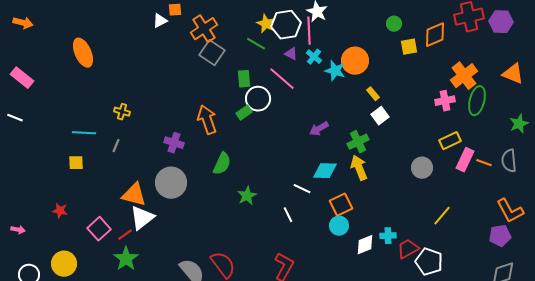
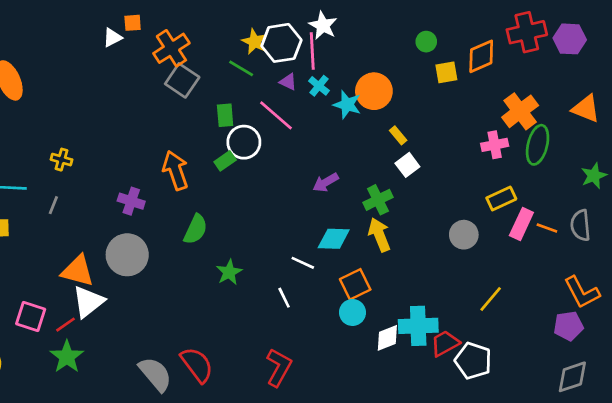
pink square: (99, 229) -> (31, 316), turned -30
cyan cross: (388, 236) -> (418, 326), size x1.8

